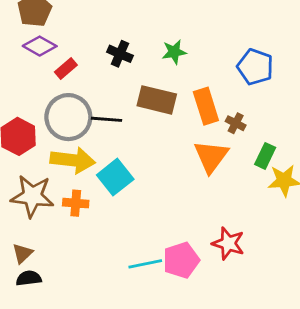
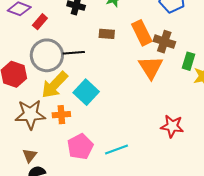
brown rectangle: (157, 100) -> (107, 34), size x0.6
brown cross: (236, 123) -> (164, 42), size x1.5
yellow arrow: (73, 160) -> (55, 85), turned 136
pink pentagon: (181, 260) -> (80, 147), moved

